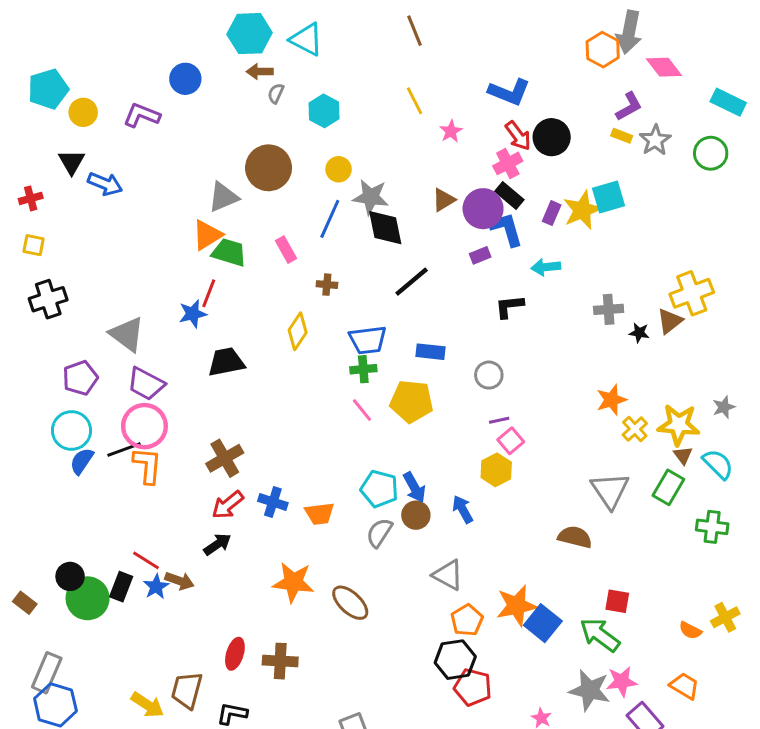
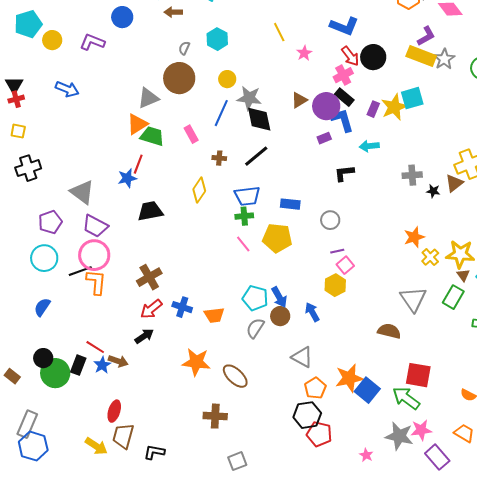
gray semicircle: (276, 93) -> (184, 48), moved
yellow rectangle: (622, 136) -> (421, 56), size x2.0
black triangle: (72, 162) -> (14, 85), moved
black line: (412, 282) -> (256, 156), moved
blue semicircle: (82, 461) -> (42, 307), moved
red square: (617, 601) -> (418, 375), size x1.5
red ellipse: (235, 654) -> (114, 411), moved
brown cross: (280, 661) -> (215, 416), moved

